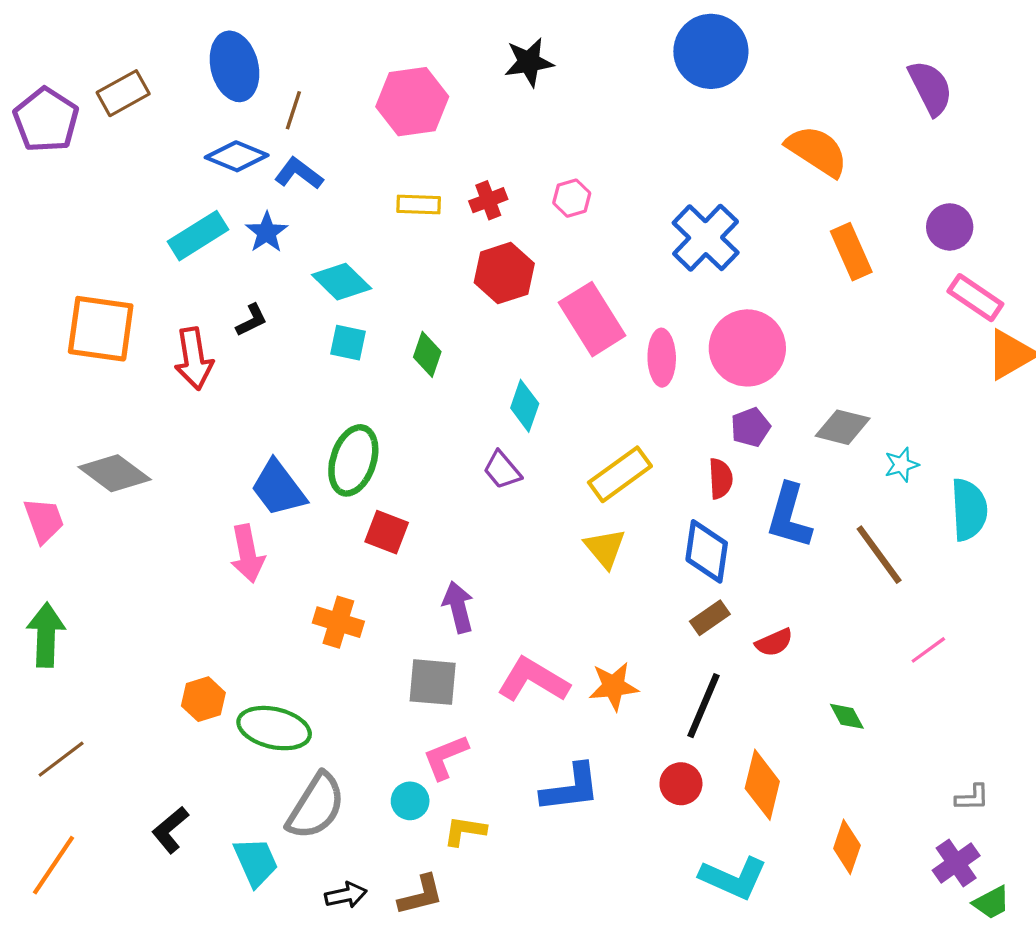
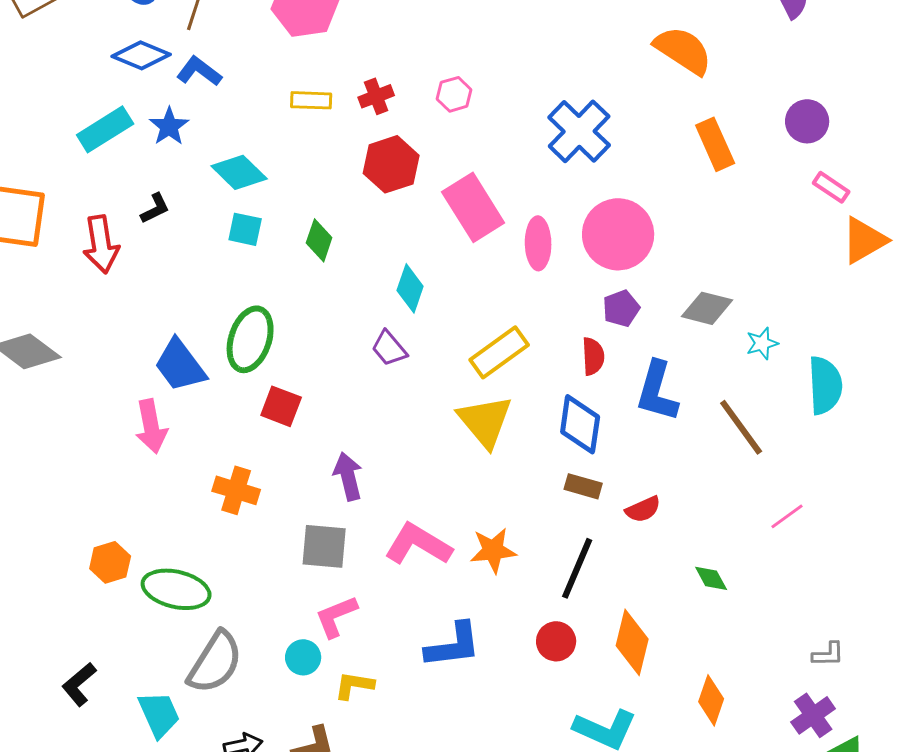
pink rectangle: (975, 298) -> (831, 187), size x0.7
yellow triangle: (605, 548) -> (485, 421), size x1.4
brown rectangle: (710, 618) -> (583, 486), turned 51

